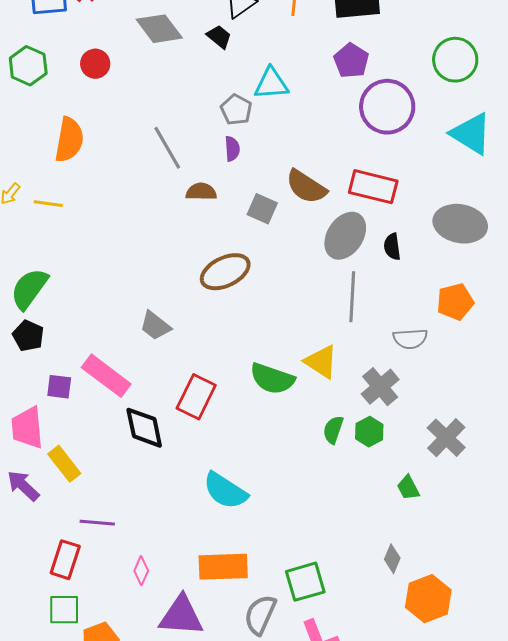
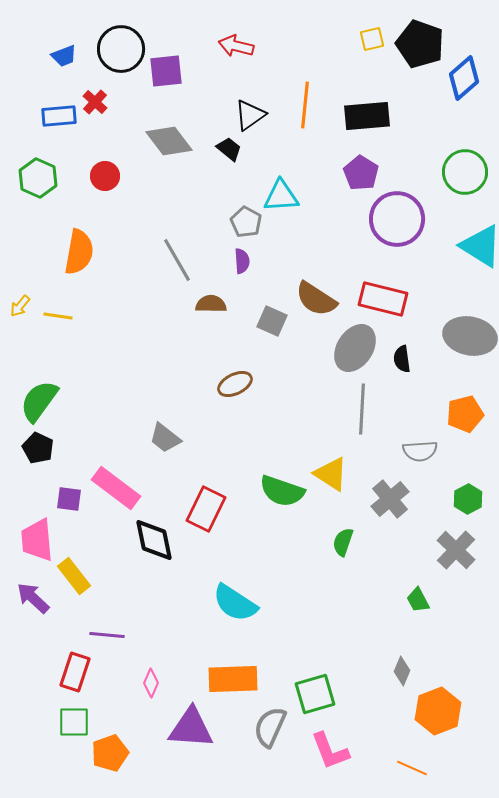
brown ellipse: (225, 272) -> (235, 384), size x0.7
green hexagon: (369, 432) -> (468, 499), moved

